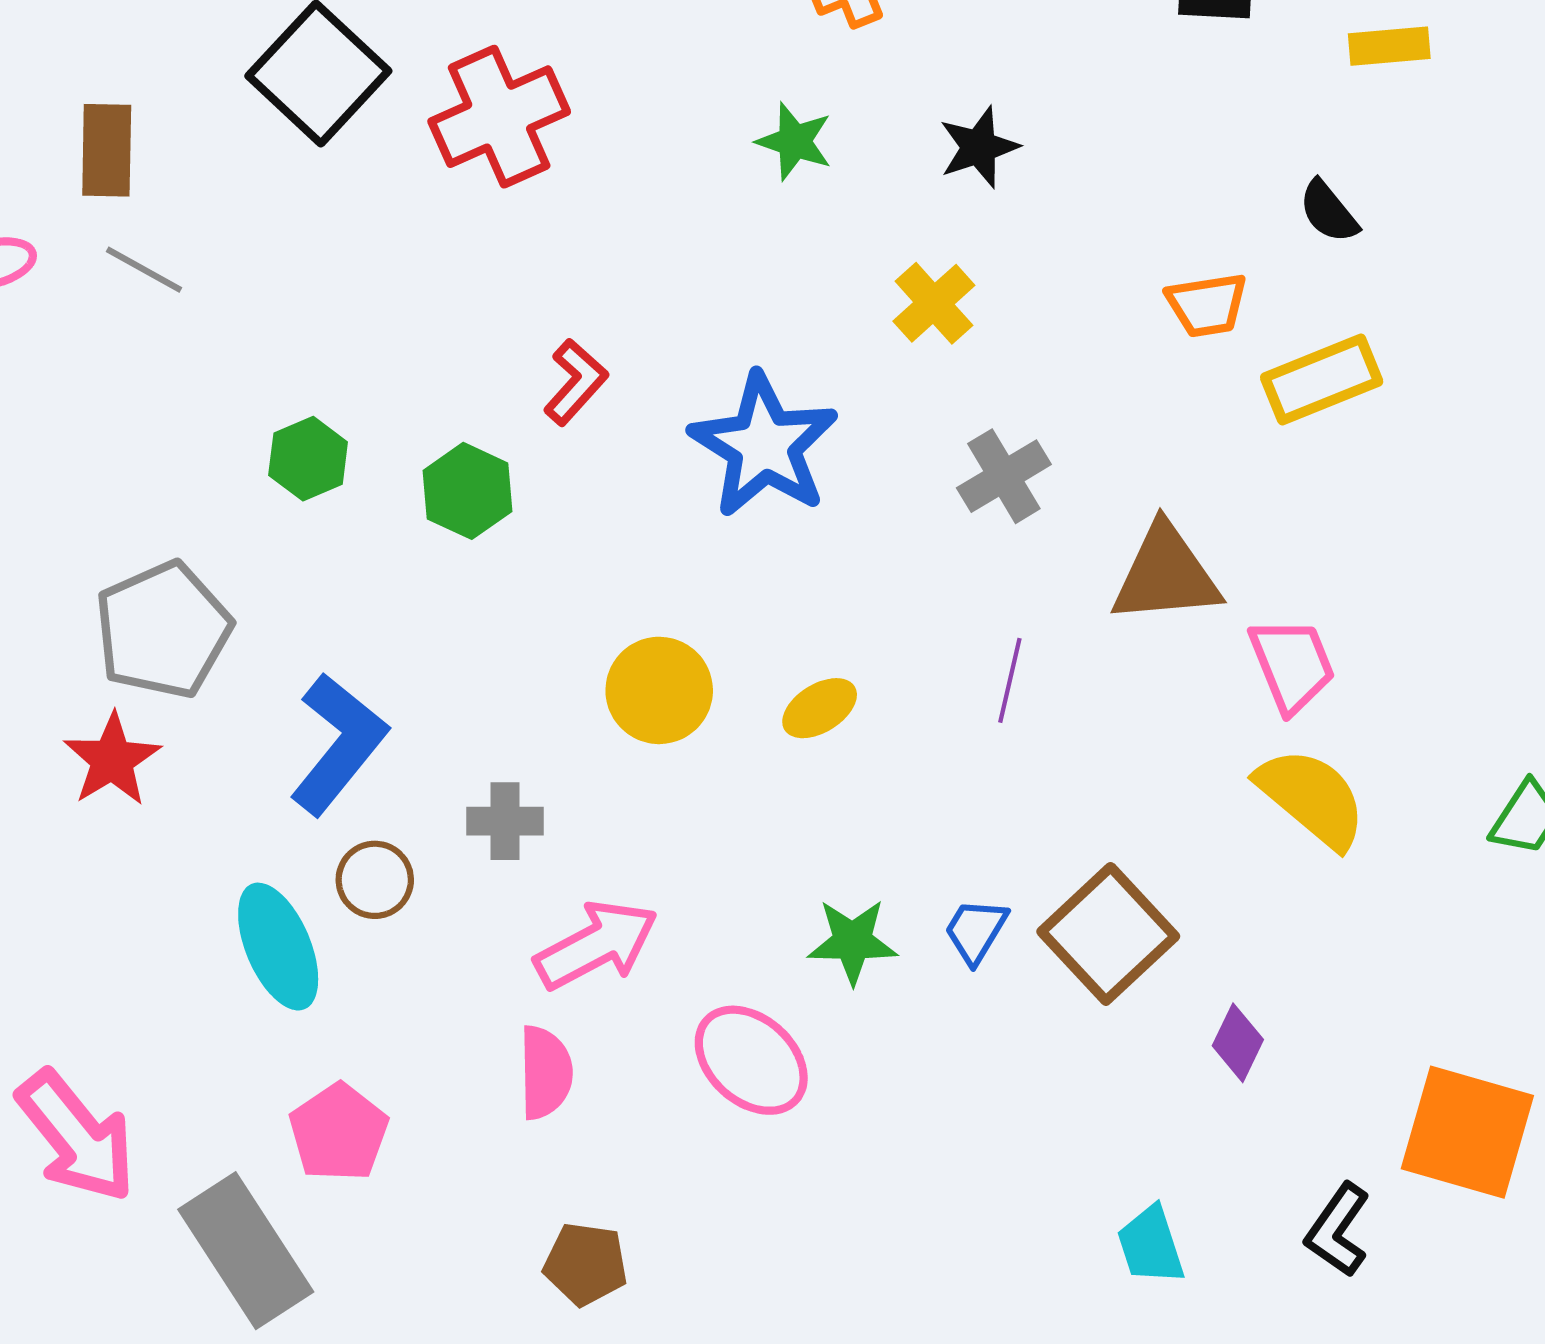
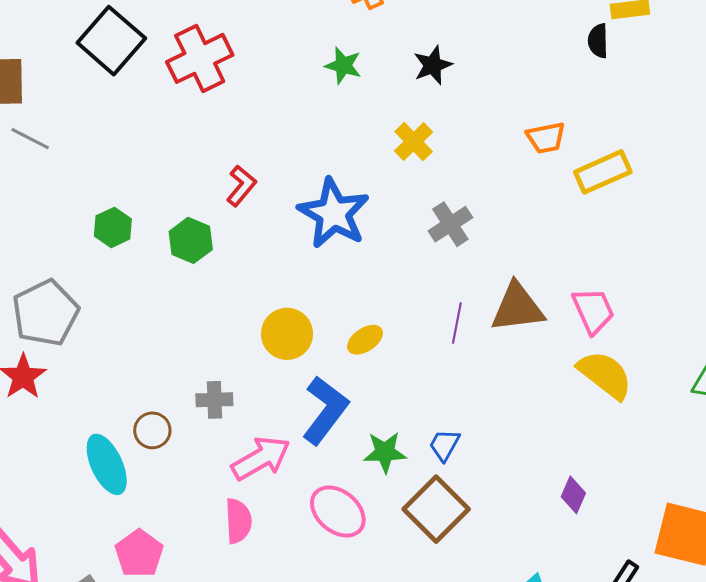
black semicircle: (1329, 212) -> (598, 41), moved, turned 40
brown triangle: (1166, 574) -> (518, 308), moved
blue L-shape: (338, 744) -> (325, 410), moved
brown square: (1108, 934) -> (436, 509), moved

